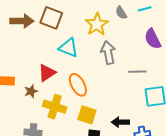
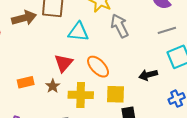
gray line: (137, 72) -> (167, 30), moved
black arrow: (120, 122) -> (148, 75), moved

